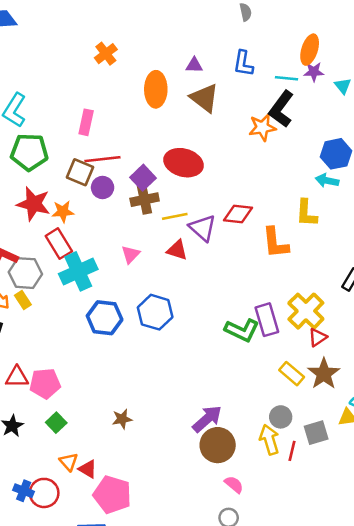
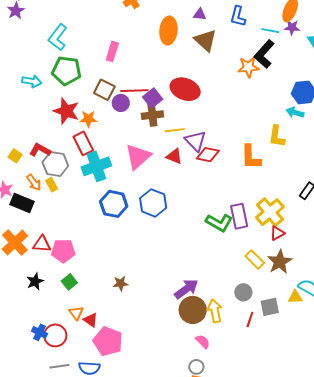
red line: (102, 159) -> (134, 91), moved
red diamond: (238, 214) -> (208, 155), moved
pink triangle: (131, 254) -> (138, 157), size x1.8
yellow arrow: (269, 440) -> (215, 311), moved

